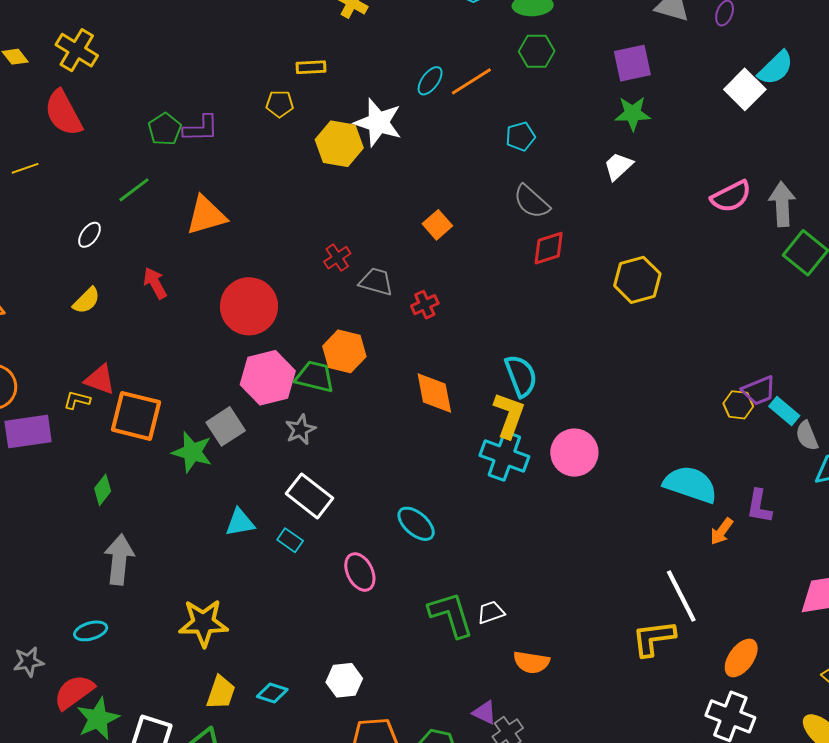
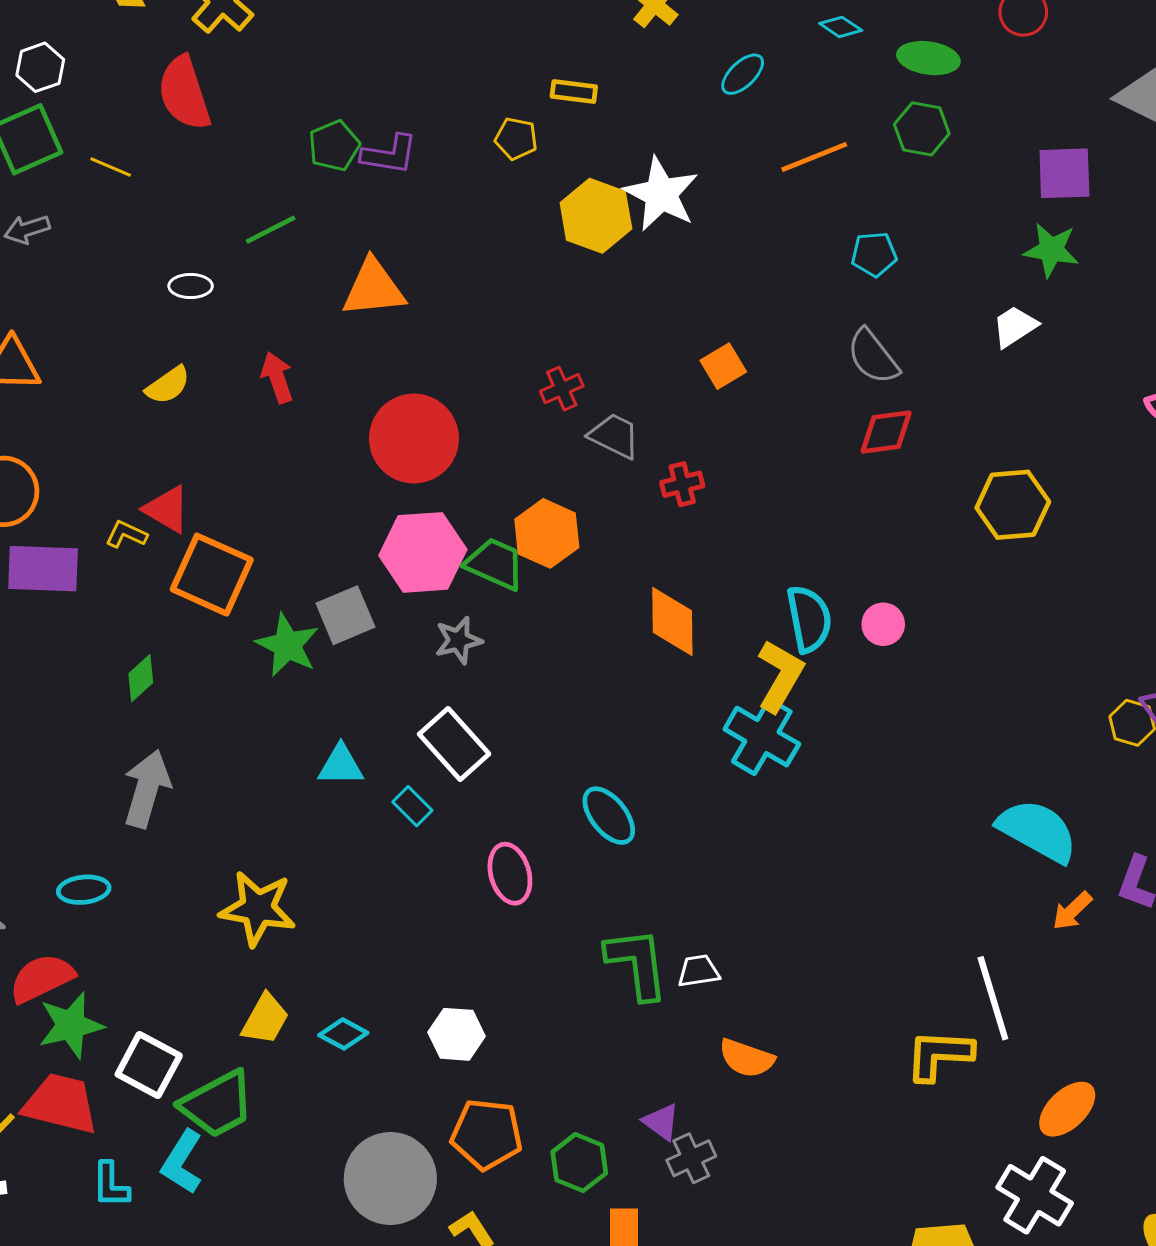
cyan ellipse: (430, 81) -> (743, 74), moved
yellow line: (25, 168) -> (111, 167), turned 32
white ellipse: (90, 235) -> (191, 286), turned 44
pink circle: (574, 453) -> (883, 624), moved, size x0.6

